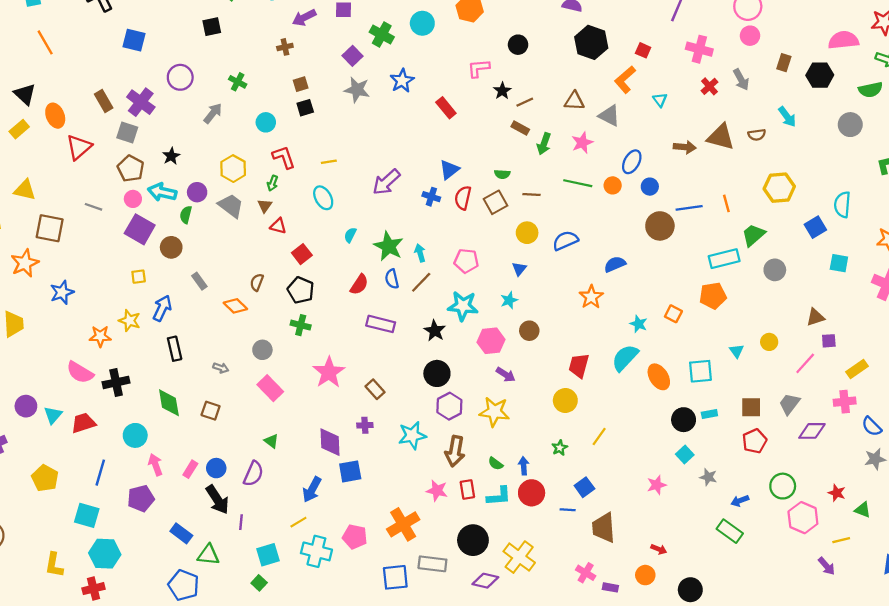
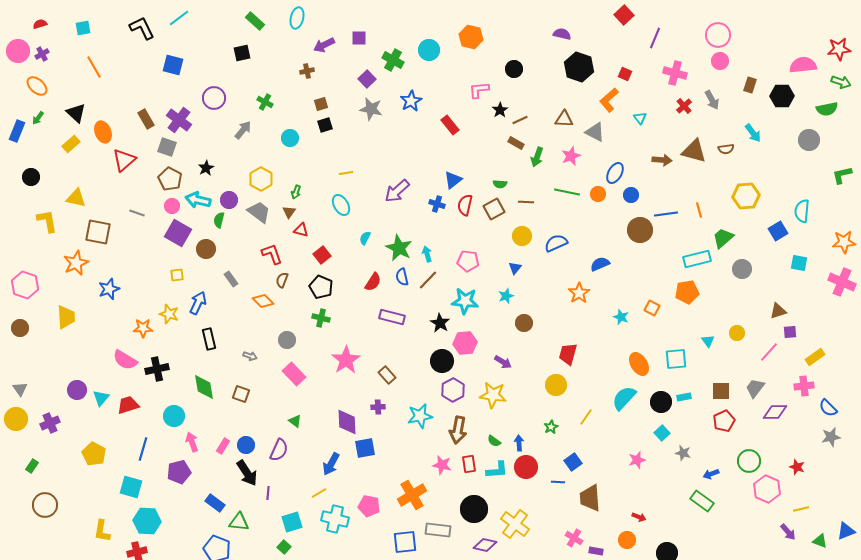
red L-shape: (284, 157) -> (272, 254), moved
pink hexagon: (491, 341) -> (465, 343), moved
cyan semicircle: (625, 358) -> (624, 398), moved
green triangle: (863, 510) -> (820, 541), moved

